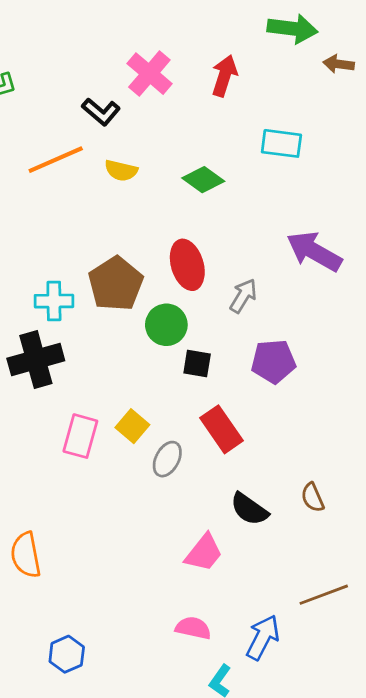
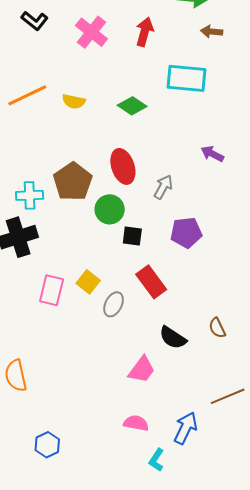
brown arrow: (339, 64) -> (212, 32), moved
black L-shape: (101, 112) -> (35, 21), moved
cyan rectangle: (281, 143) -> (187, 78), size x1.4
purple arrow: (314, 251) -> (212, 154), size x0.6

